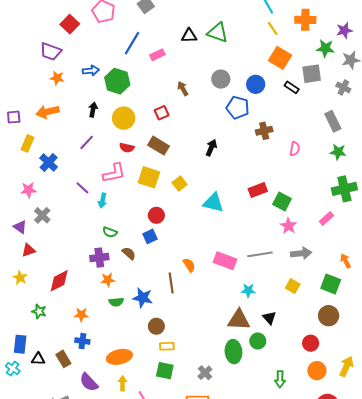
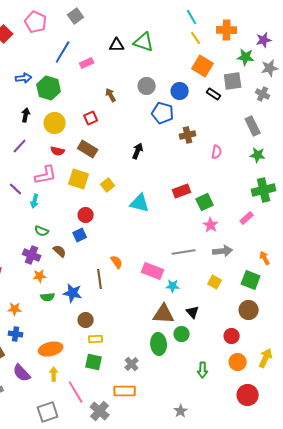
green square: (282, 202) -> (205, 202), turned 36
purple cross: (99, 258) -> (32, 255), turned 30
pink rectangle: (225, 261) -> (153, 271), moved

